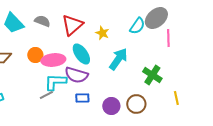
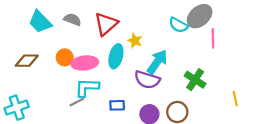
cyan semicircle: (137, 26) -> (178, 25), turned 84
yellow star: (102, 33) -> (135, 41), moved
cyan ellipse: (81, 54) -> (116, 56), turned 50
purple semicircle: (76, 75) -> (147, 80), moved
yellow line: (176, 98) -> (235, 99), moved

